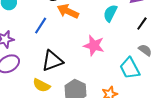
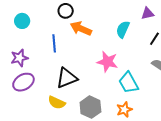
blue line: (41, 26) -> (54, 43), turned -36
cyan trapezoid: (130, 68) -> (129, 83), moved

